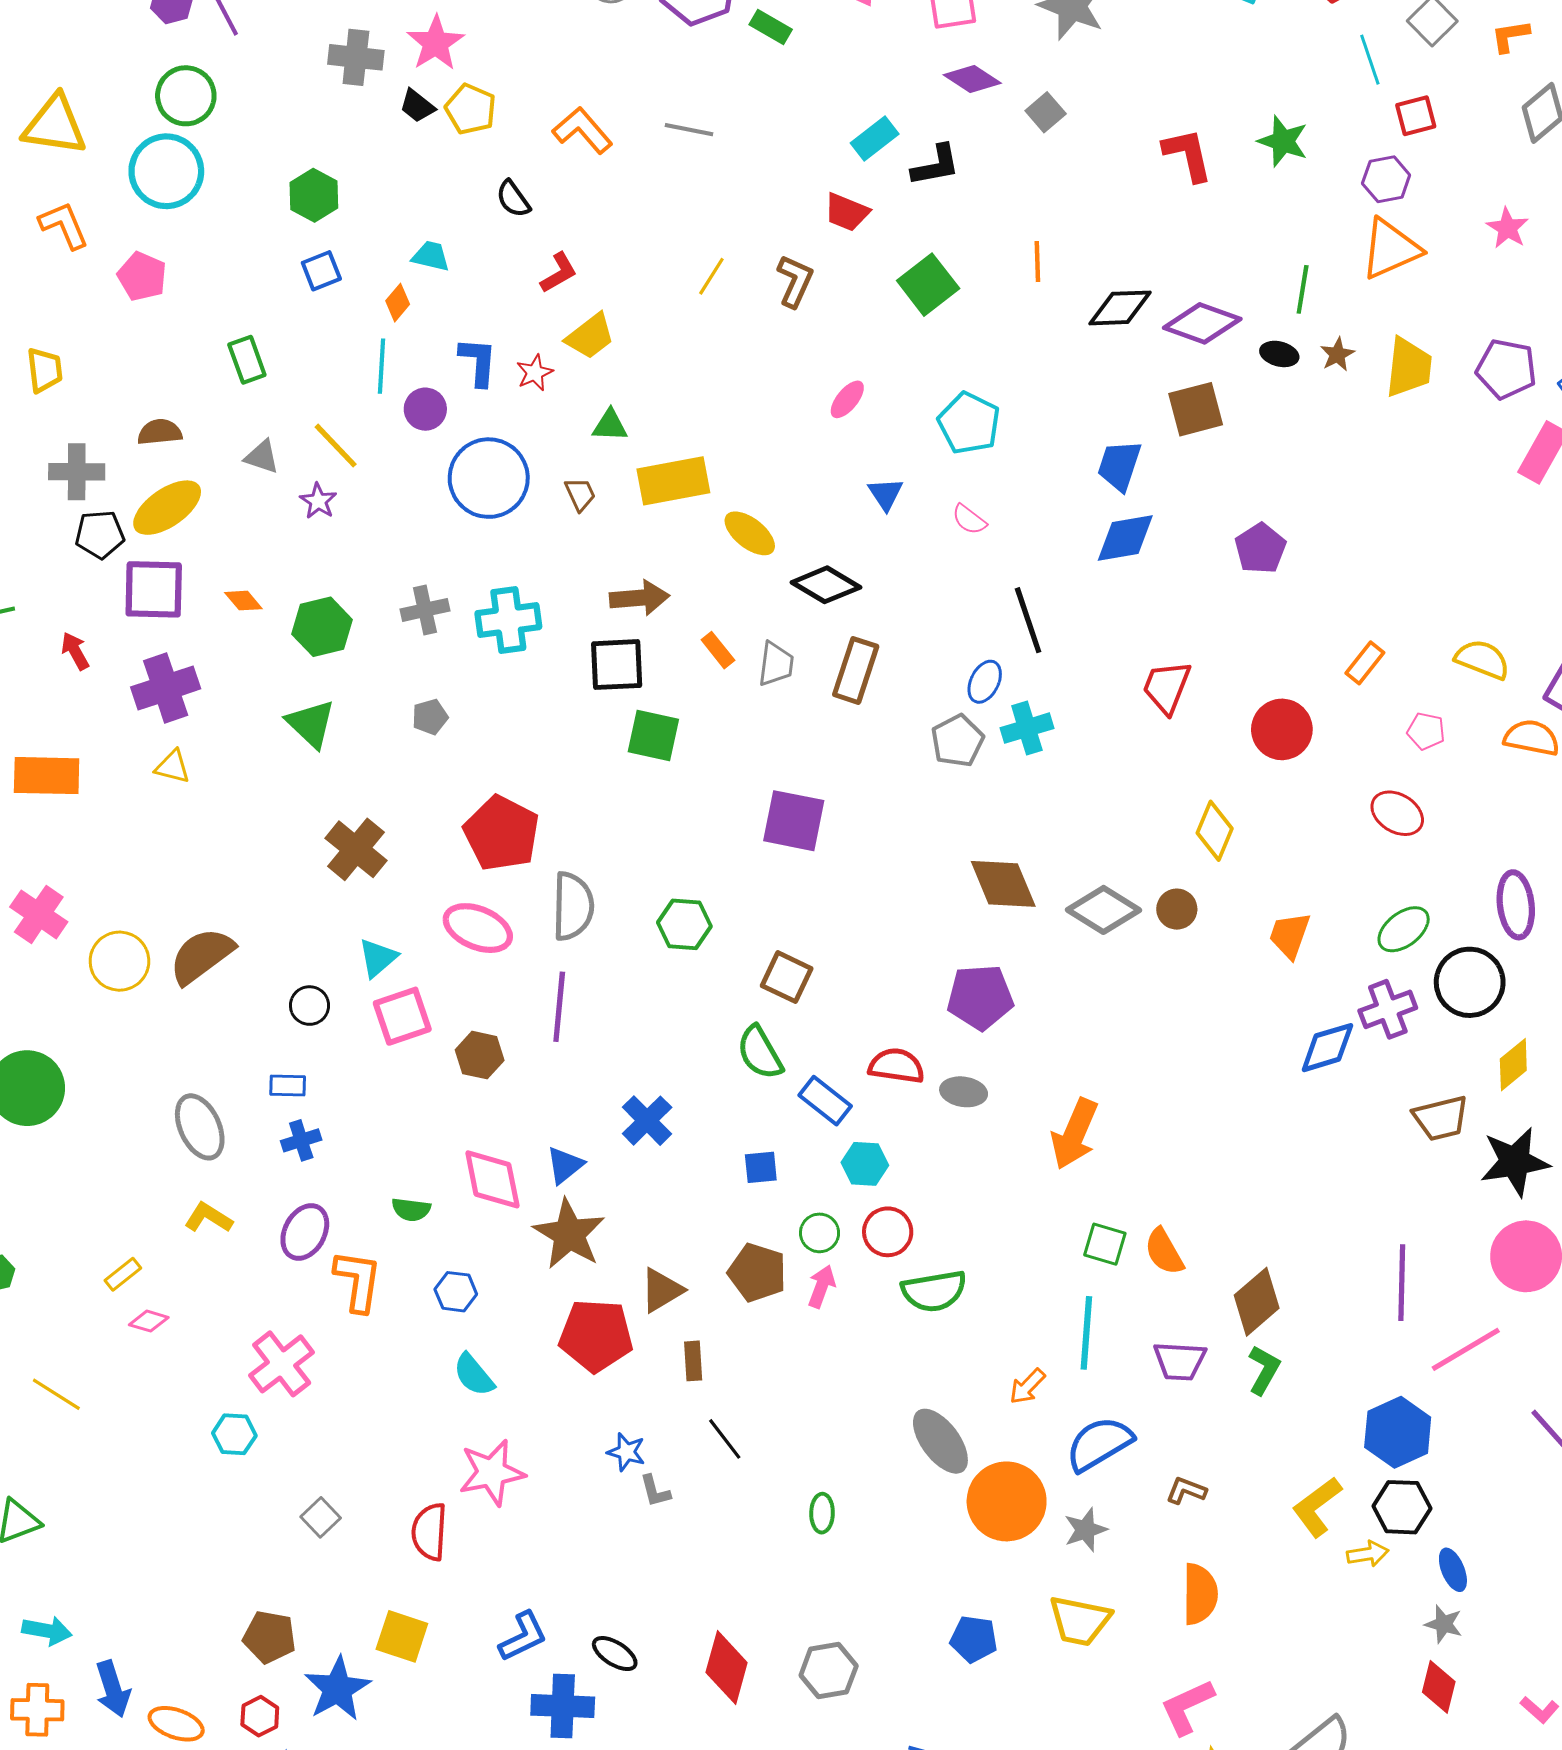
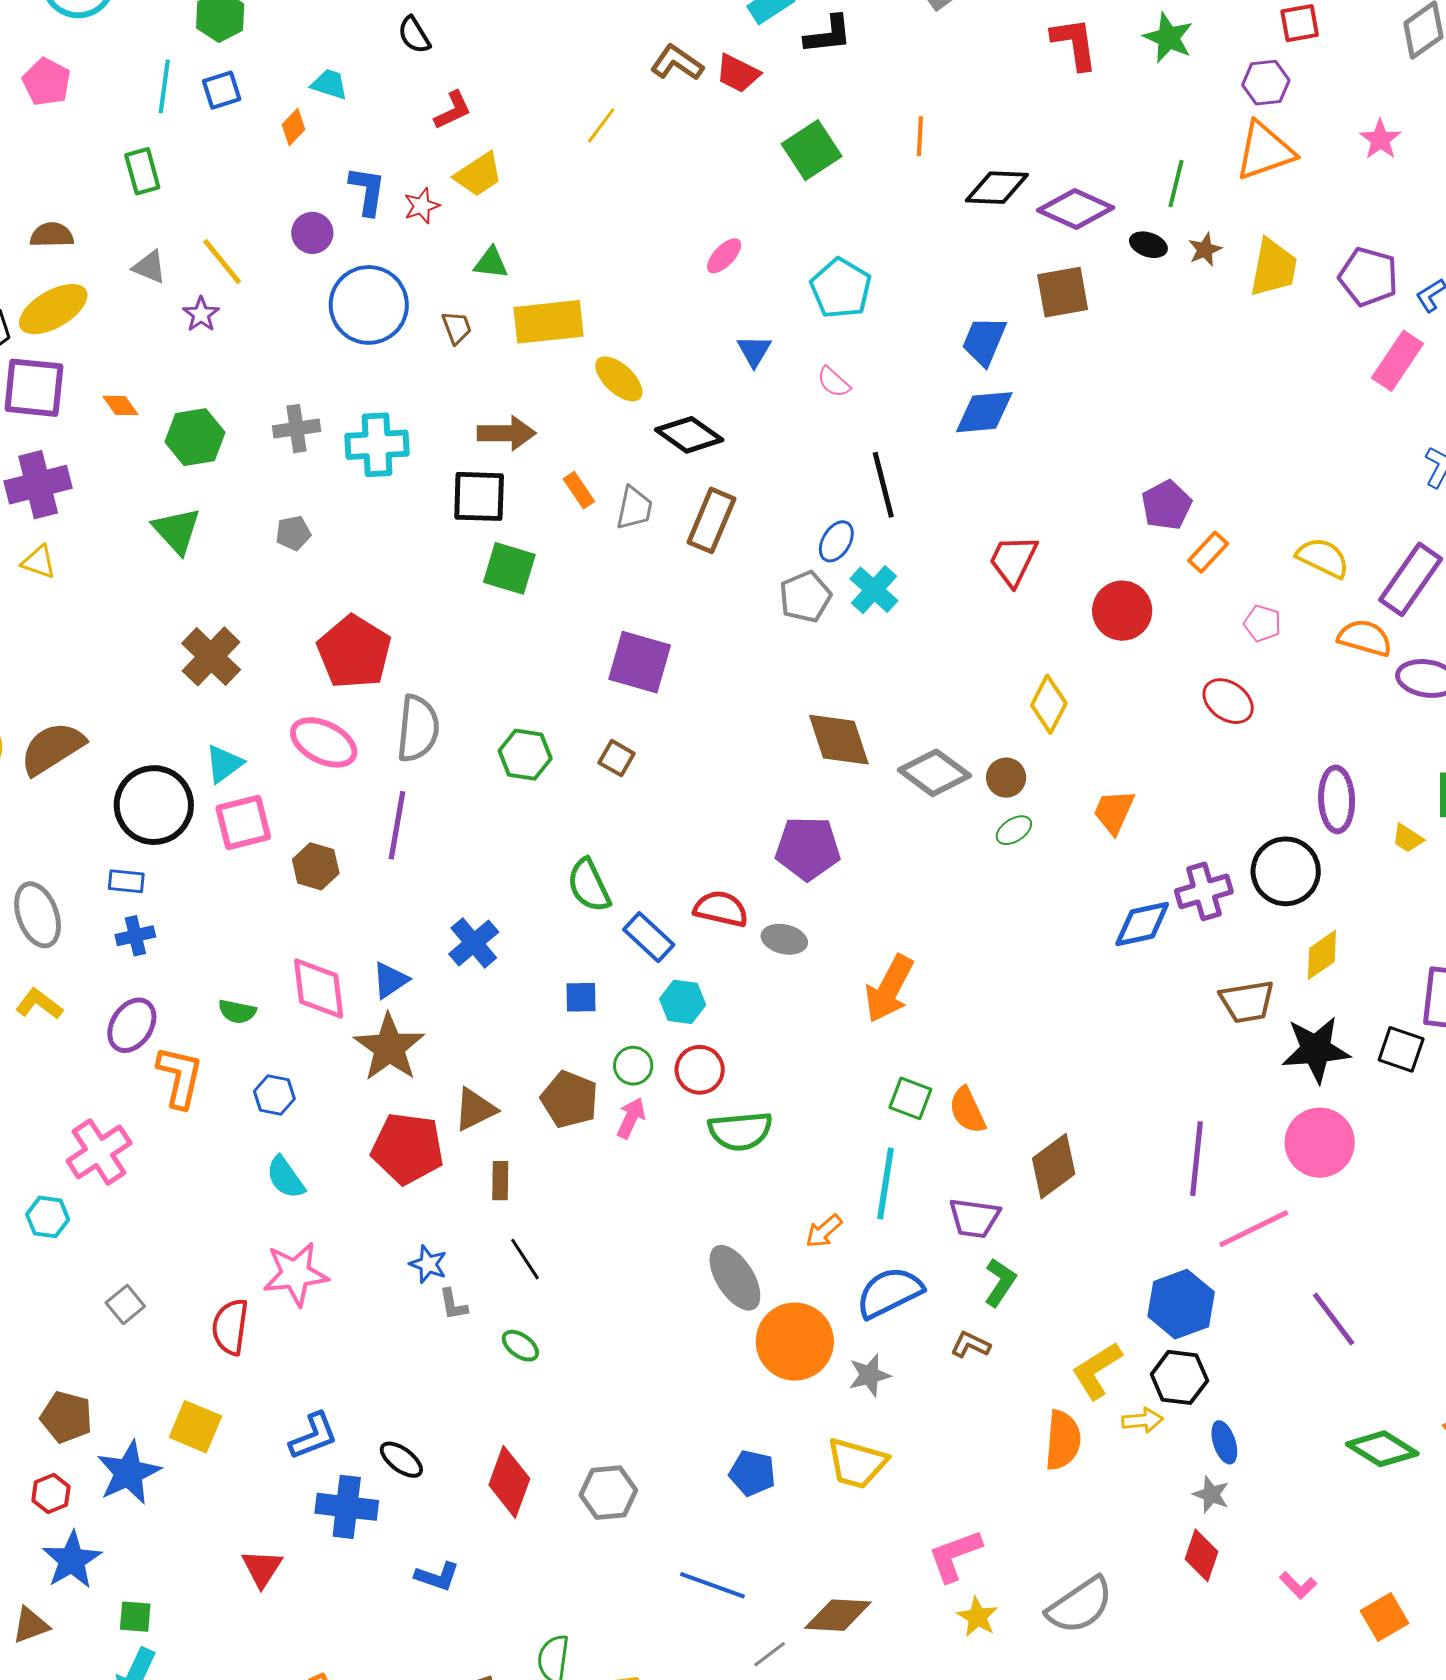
brown L-shape: (795, 281) -> (677, 63), moved, turned -84
cyan line: (381, 366) -> (164, 86), moved
purple pentagon: (1260, 548) -> (1167, 505), moved
cyan cross: (1027, 728) -> (874, 590), turned -36
green ellipse: (1404, 929) -> (1014, 830), moved, size x0.7
brown square: (787, 977) -> (617, 758), moved, size x0.7
black circle: (310, 1006) -> (154, 805), size x2.0
green L-shape: (1264, 1370) -> (1000, 1282), moved
green ellipse: (822, 1513) -> (520, 1346), moved, turned -60
orange semicircle: (1200, 1594) -> (1063, 1440), moved

